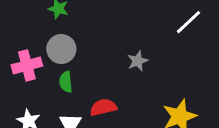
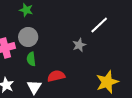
white line: (188, 22) -> (99, 25), moved

